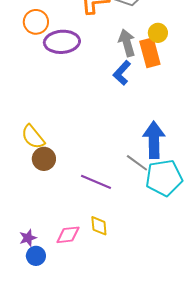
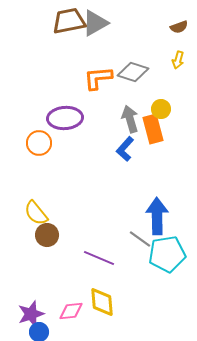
orange circle: (36, 22) -> (39, 143), moved
yellow diamond: (99, 226) -> (102, 302), size x1.4
purple star: (28, 238) -> (31, 314), size x1.5

